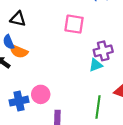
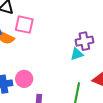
pink square: (74, 24) -> (24, 25), moved

